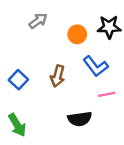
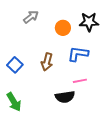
blue L-shape: (96, 66) -> (78, 54), turned 135
pink line: (107, 94) -> (80, 81), moved

